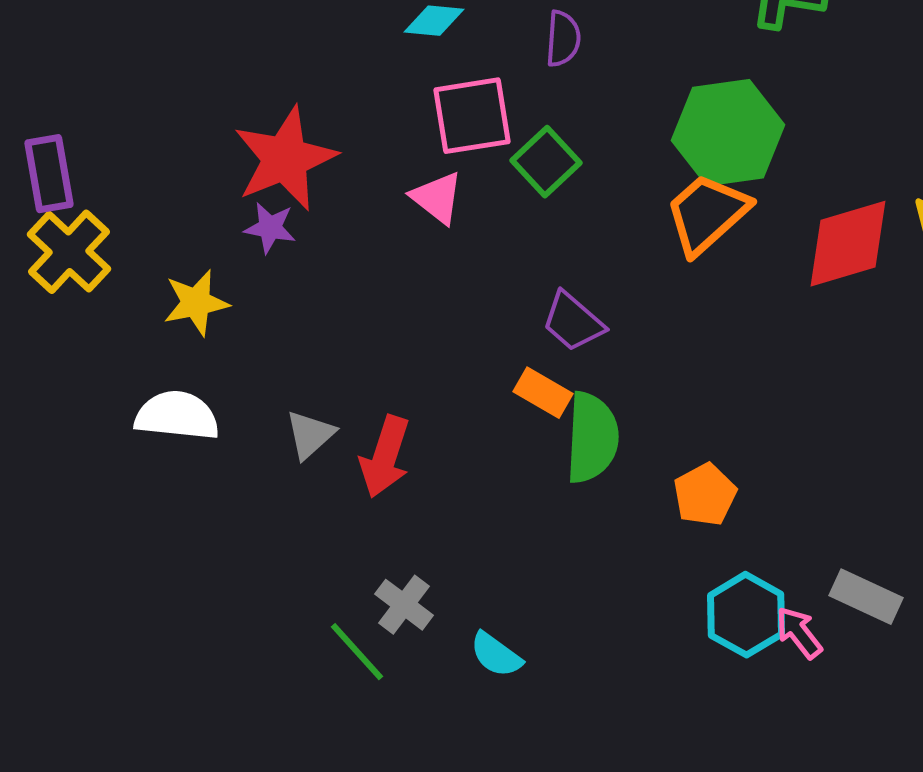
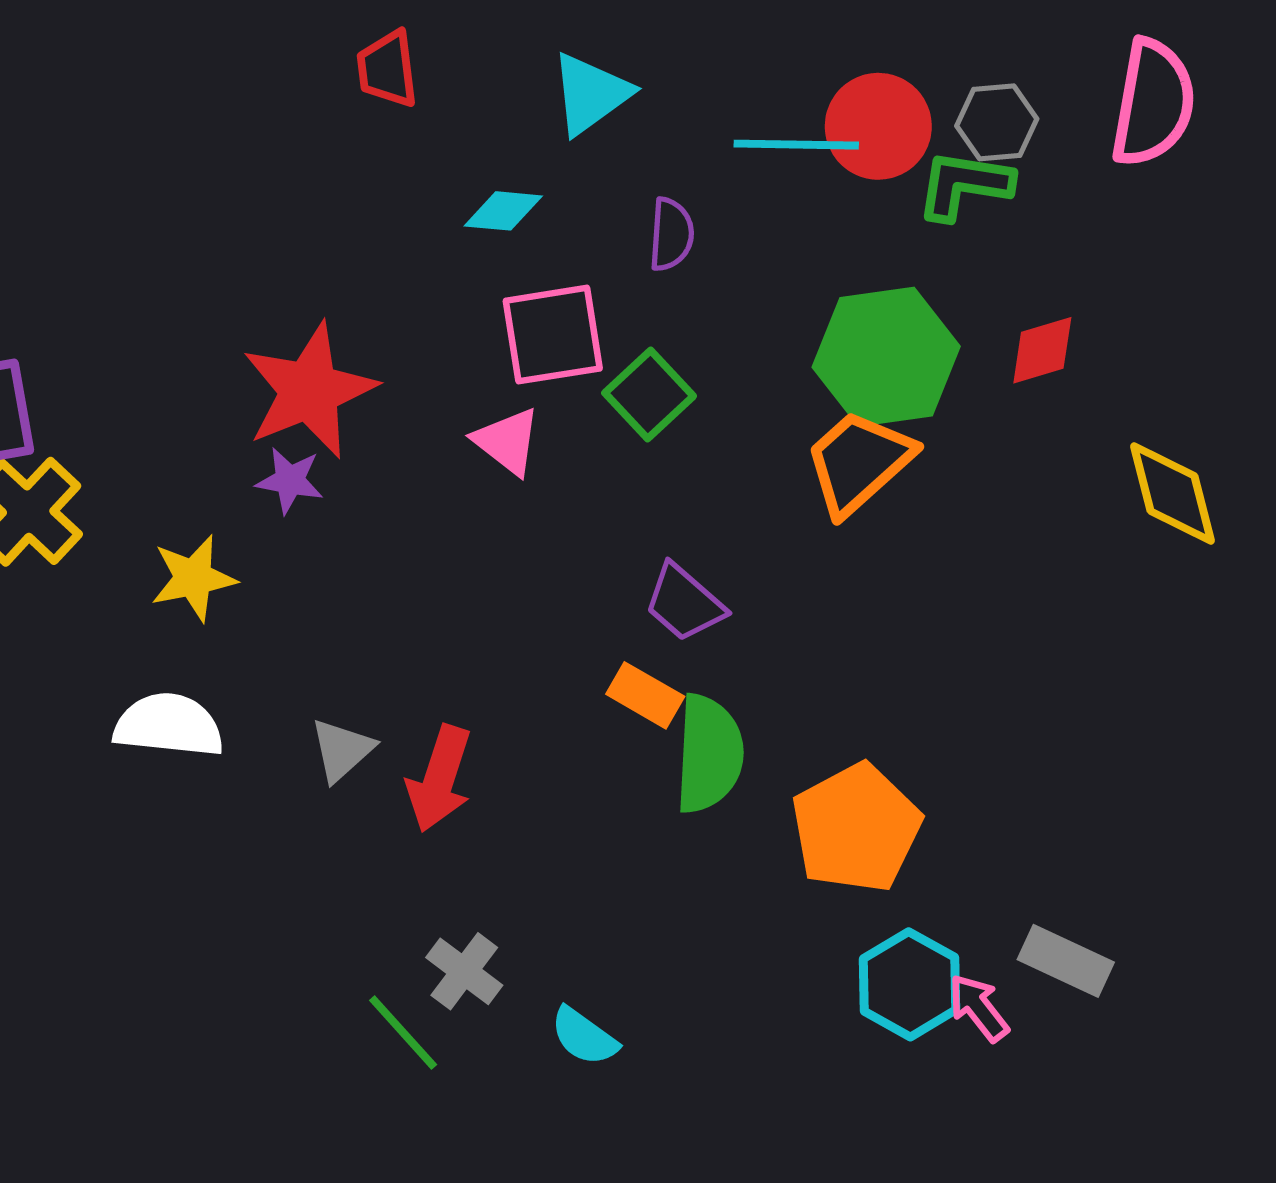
red diamond: (848, 244) -> (1042, 350), moved, size x0.6
orange pentagon: (705, 495) -> (856, 828), size x1.6

